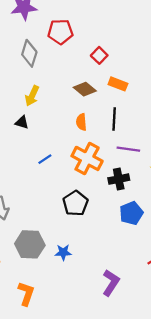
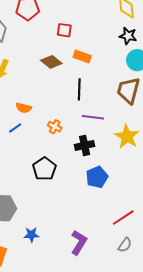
red square: (99, 55) -> (64, 30), turned -35
orange semicircle: (81, 122) -> (24, 108), moved, turned -70
orange cross: (87, 158) -> (55, 127), size x0.5
blue star: (63, 252) -> (31, 235), moved

